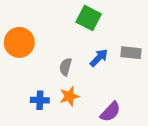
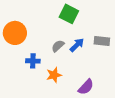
gray semicircle: (66, 67) -> (58, 46), moved, turned 32
blue cross: (40, 100) -> (33, 61), moved

